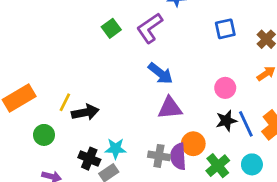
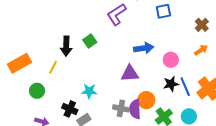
green square: (111, 28) -> (90, 41), moved
blue square: (225, 29) -> (163, 11), moved
blue arrow: (160, 73) -> (144, 48), moved, turned -48
black arrow: (85, 112) -> (66, 46), moved, turned 102
cyan star: (116, 149) -> (89, 91), moved

